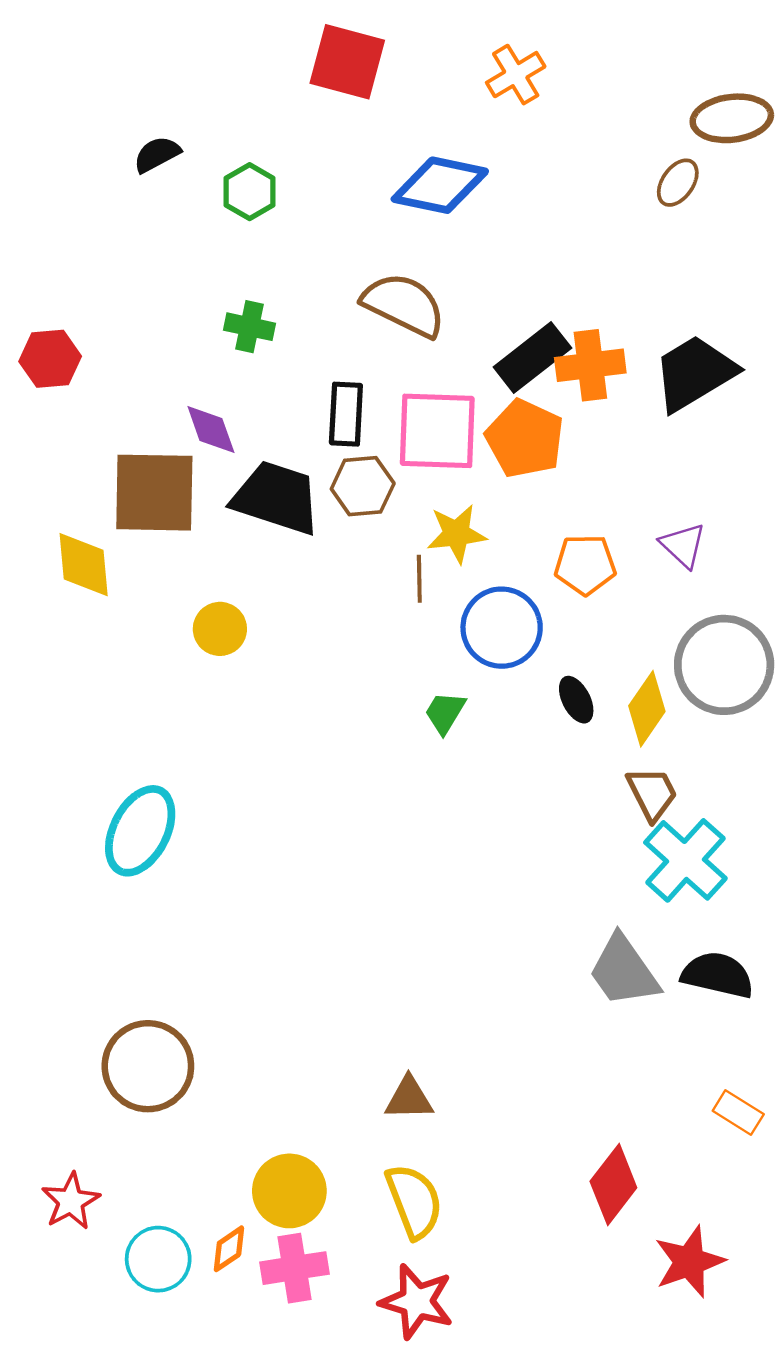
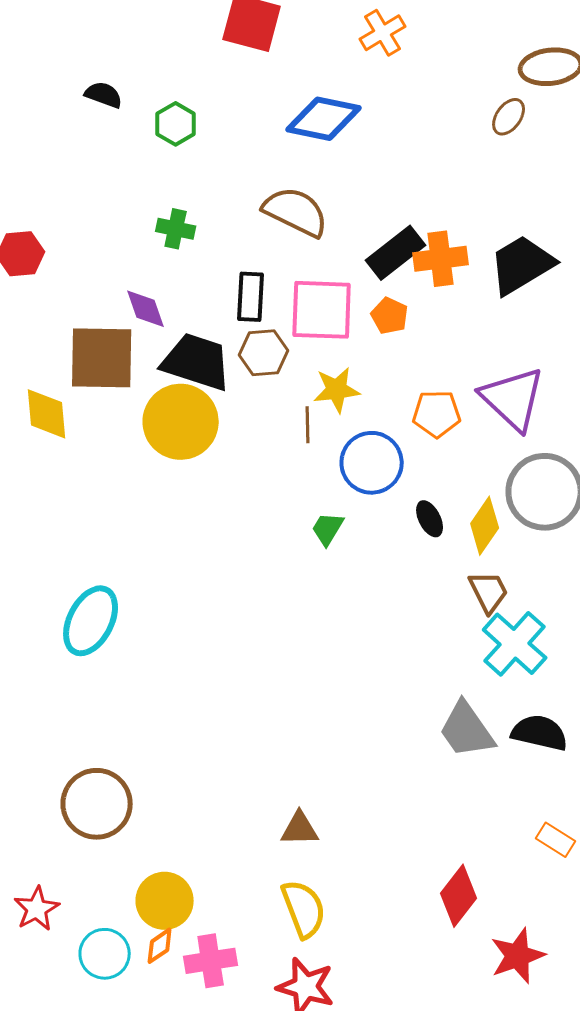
black semicircle: (157, 154) -> (104, 95), turned 48
orange pentagon: (525, 439) -> (390, 316), size x0.6
purple triangle: (683, 545) -> (513, 399), size x1.8
yellow circle: (220, 629) -> (181, 422), moved, size x1.8
yellow circle: (289, 1191) -> (165, 901), moved

